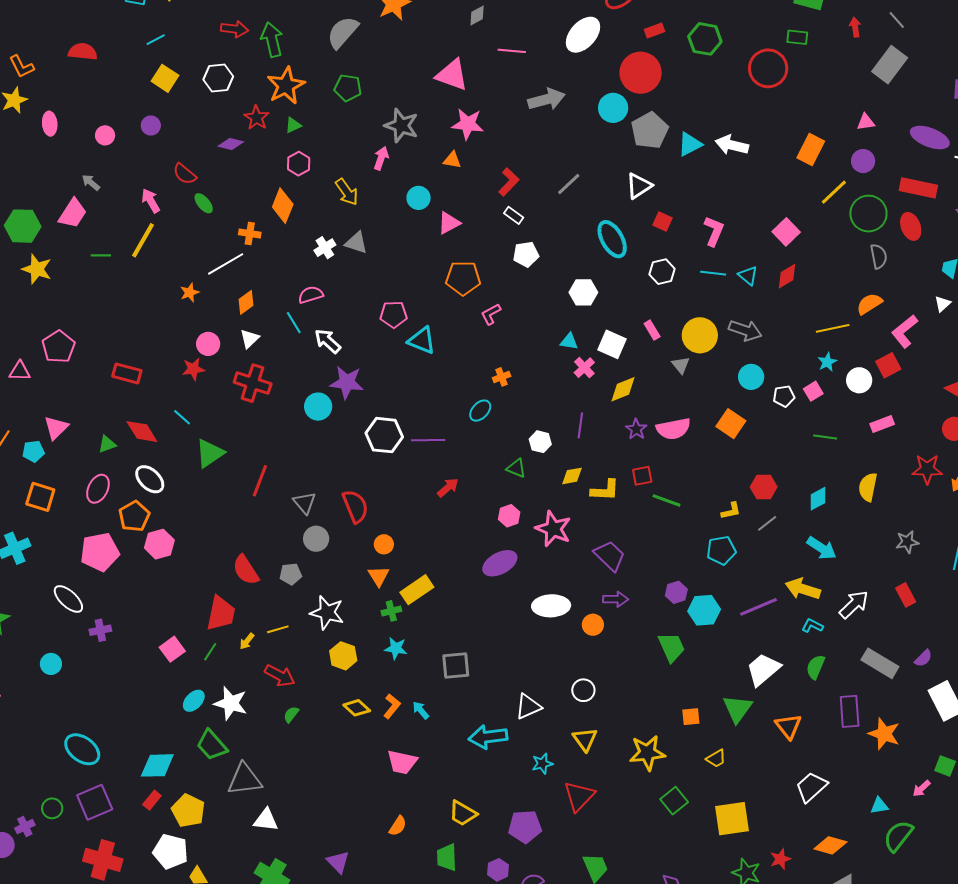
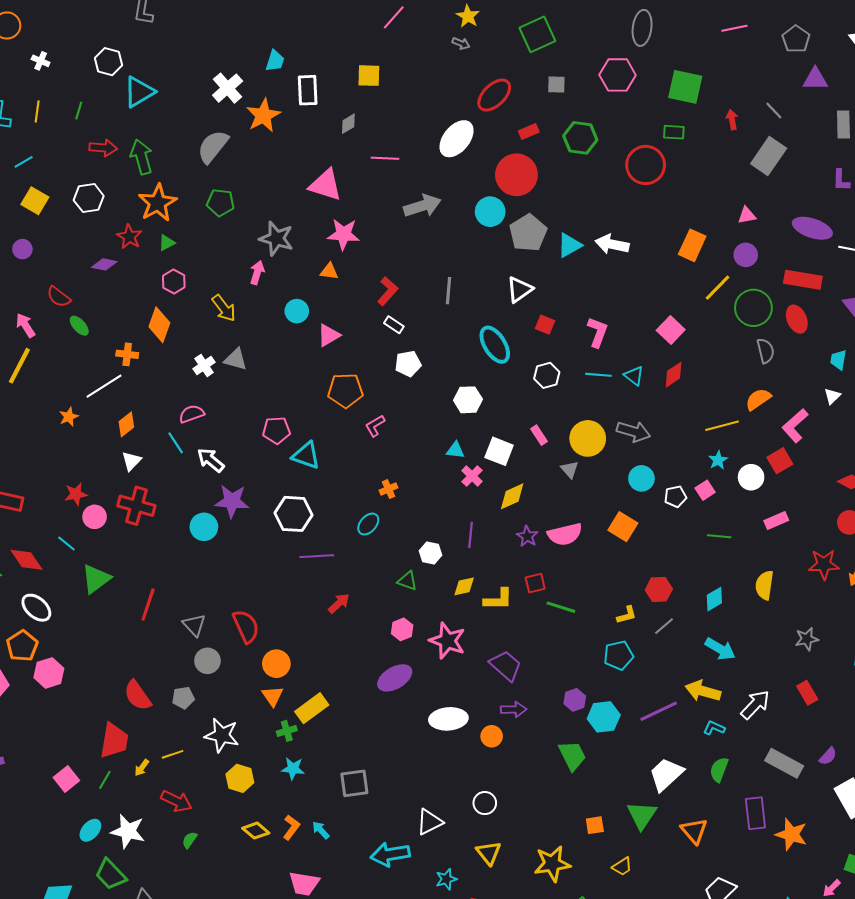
gray line: (569, 184) -> (448, 291), turned -40
pink circle: (208, 344) -> (95, 517), moved
white hexagon: (384, 435) -> (293, 514), moved
orange circle: (384, 544) -> (276, 664), size x1.4

